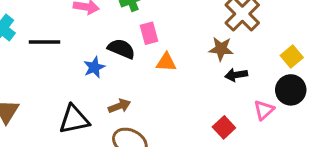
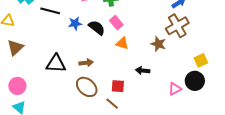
pink rectangle: (149, 33) -> (116, 23), turned -40
blue star: (94, 67) -> (75, 23), moved
black arrow: (236, 75) -> (143, 71), moved
red square: (224, 127) -> (118, 86), moved, turned 32

